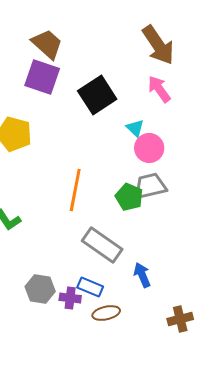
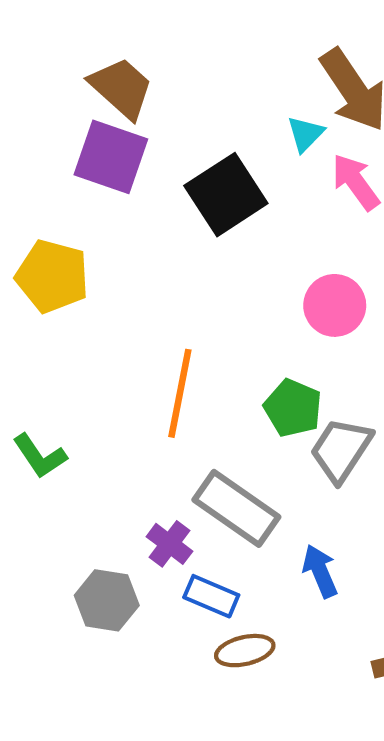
cyan triangle: (135, 128) -> (305, 134), moved, turned 30
gray trapezoid: (150, 186) -> (341, 450), moved, turned -44
purple cross: (70, 298) -> (169, 544), moved, turned 30

